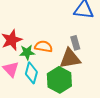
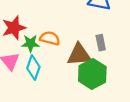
gray rectangle: (75, 43) -> (101, 43), moved
green hexagon: (59, 80) -> (92, 74), moved

